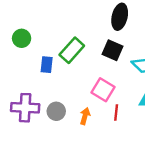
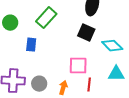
green rectangle: (72, 50) -> (46, 18), moved
pink square: (103, 90) -> (78, 66), turned -30

